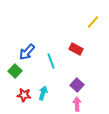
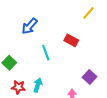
blue arrow: (27, 52) -> (30, 26), moved
purple square: (77, 85) -> (90, 77), moved

